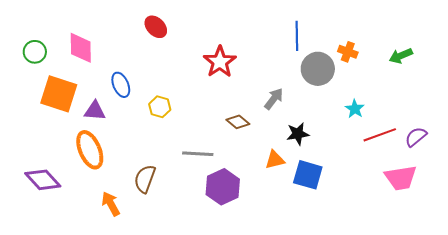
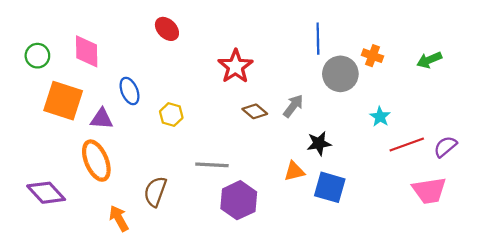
brown diamond: (238, 122) -> (255, 111), moved

